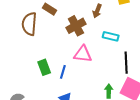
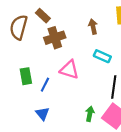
brown arrow: (97, 11) -> (93, 27), turned 136
brown cross: (76, 26) -> (55, 38), moved

